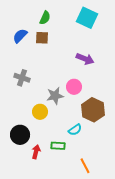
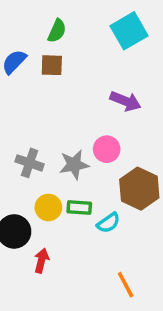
cyan square: (87, 18) -> (129, 31), turned 35
gray cross: (22, 78) -> (30, 163), moved
yellow circle: (40, 112) -> (48, 207), moved
green rectangle: (58, 146) -> (79, 207), moved

